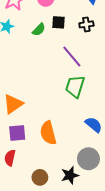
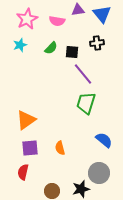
black square: (58, 22) -> (72, 52), moved
orange semicircle: (48, 133) -> (60, 148), size x0.6

